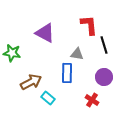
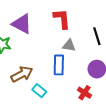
red L-shape: (89, 25) -> (62, 19), moved
purple triangle: (45, 33) -> (22, 24), moved

